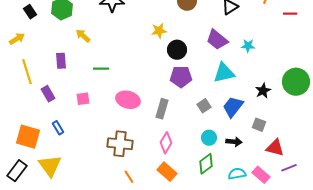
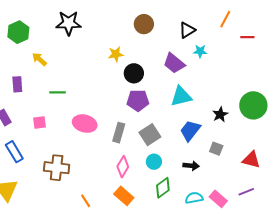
cyan star: (248, 46) -> (200, 51), moved
gray square: (204, 106) -> (150, 135), moved, size x1.5
blue rectangle: (58, 128) -> (14, 152), size x1.5
cyan circle: (209, 138) -> (154, 162), moved
brown cross: (120, 144) -> (57, 168), moved
red triangle: (275, 148) -> (251, 160), moved

